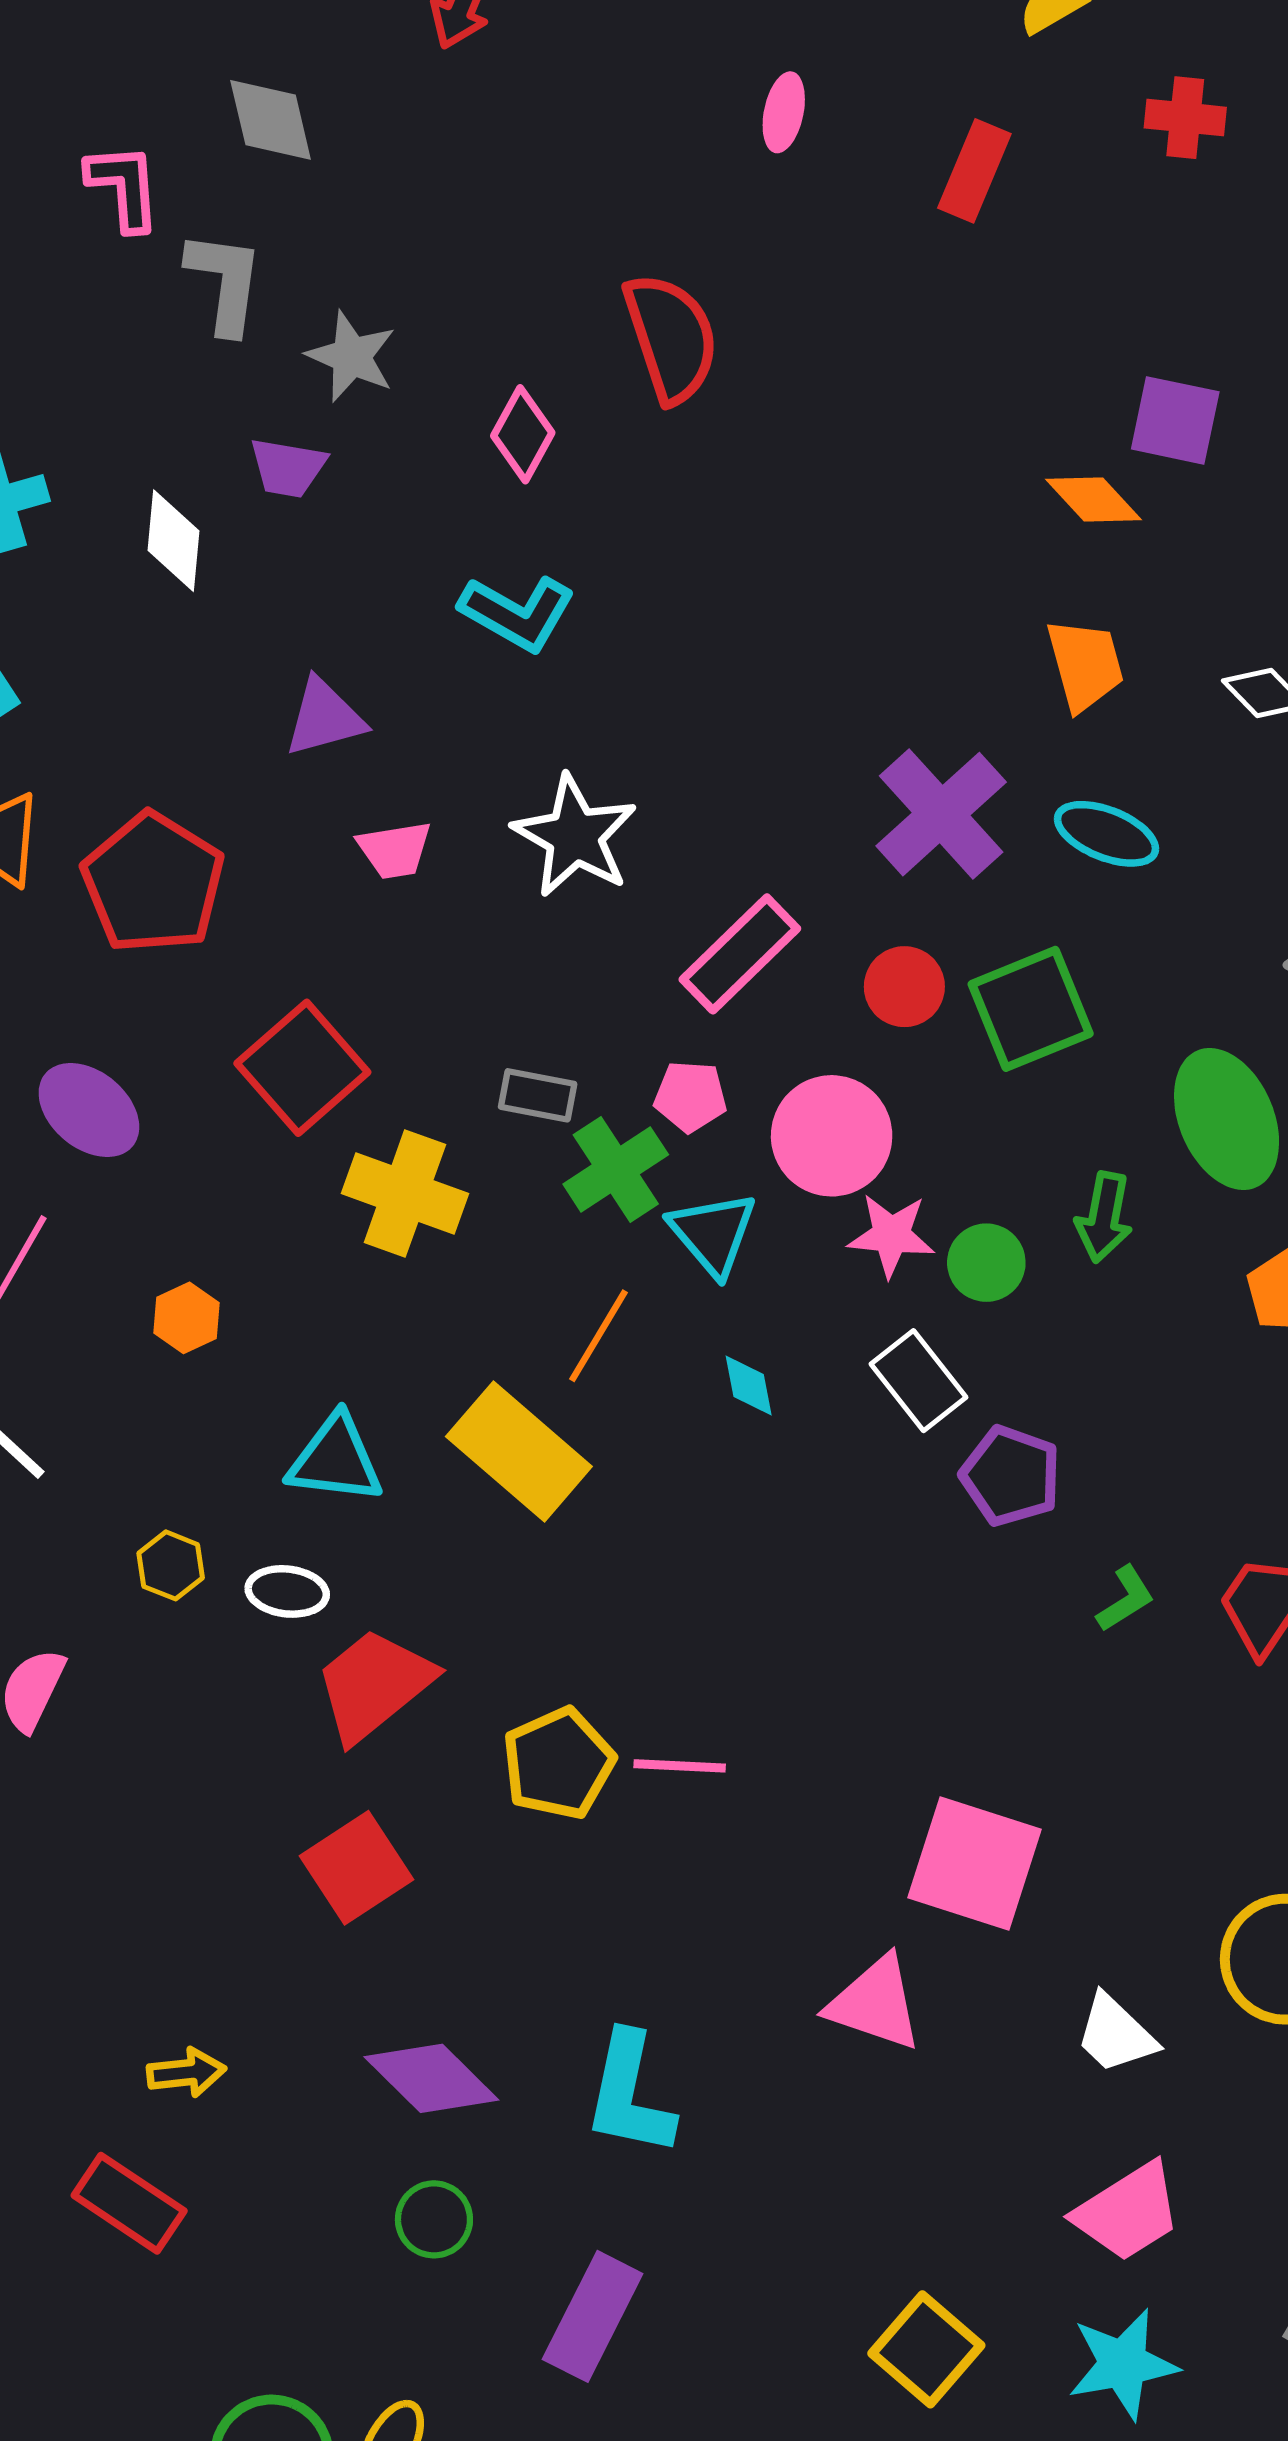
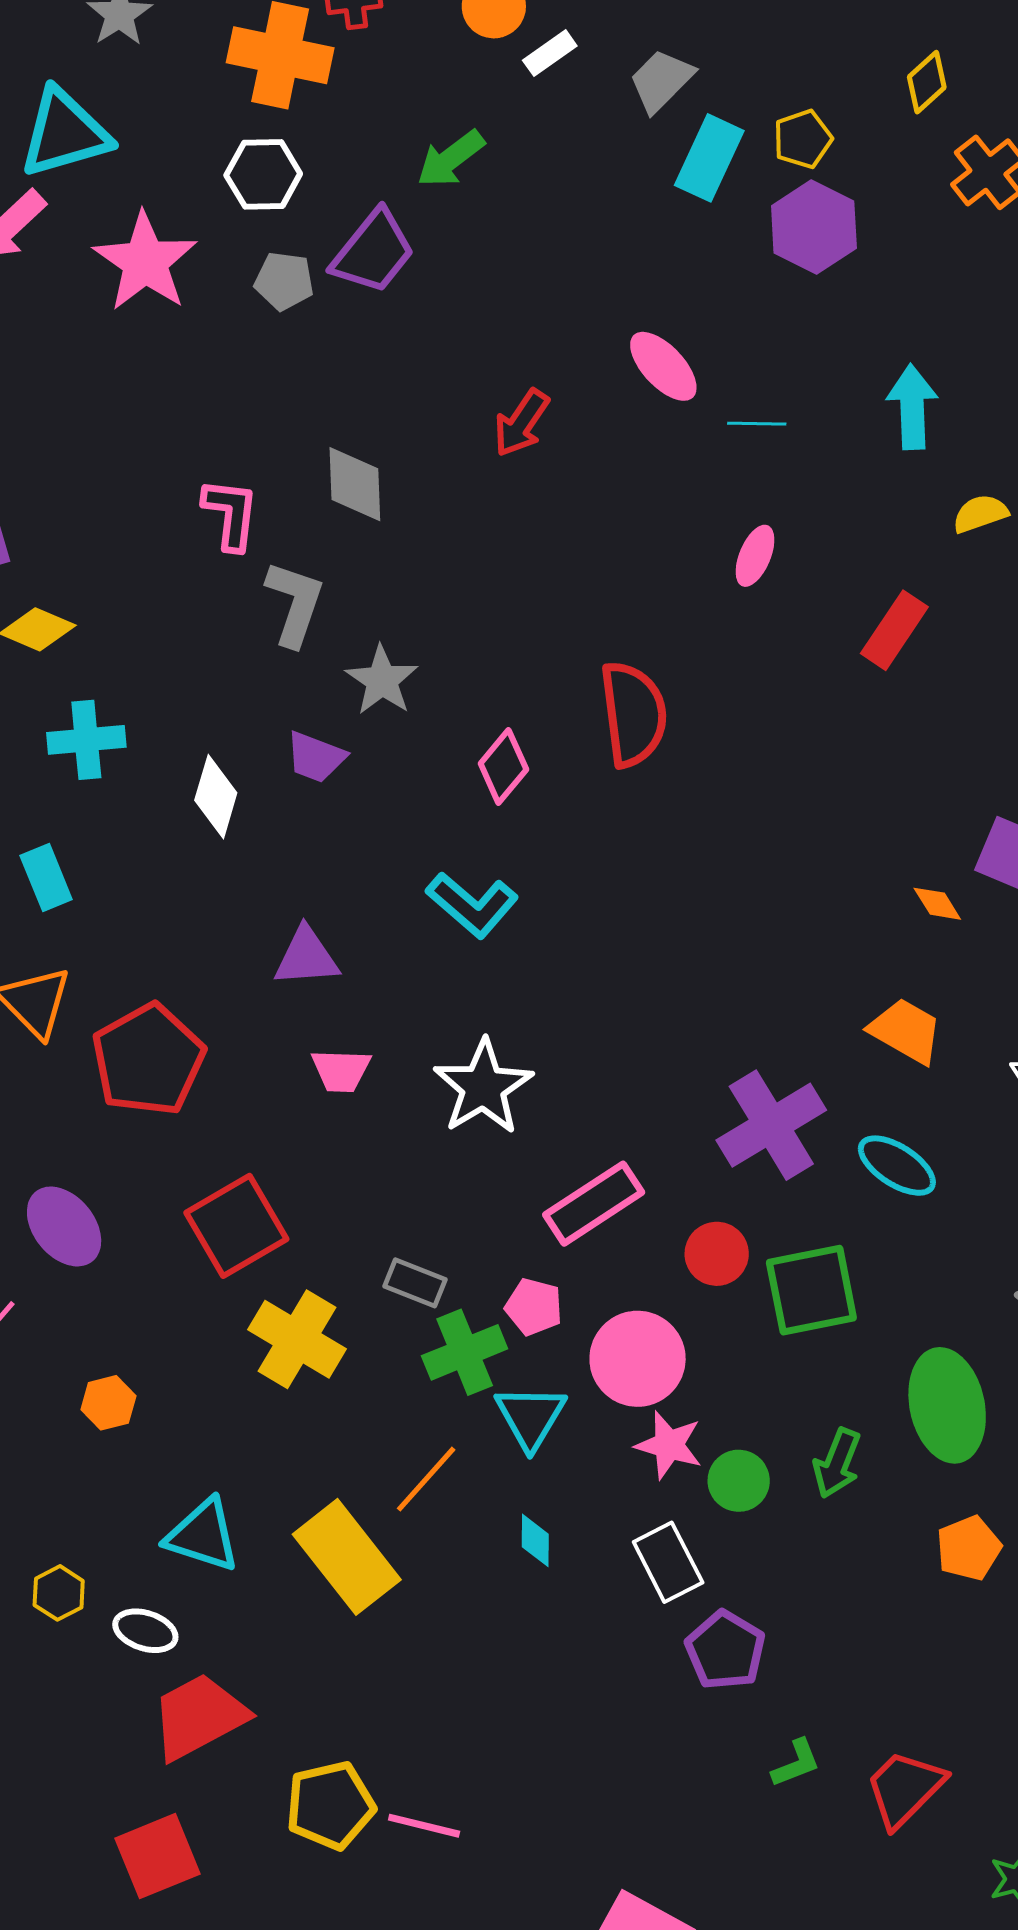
orange diamond: (1094, 499) -> (937, 904), size x0.7
orange trapezoid: (1085, 665) -> (906, 1031), turned -56

